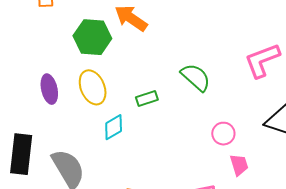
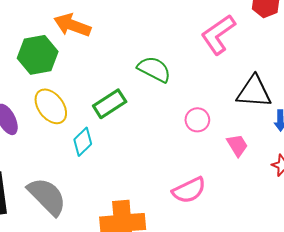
green rectangle: (147, 99) -> (110, 104), size x1.4
pink trapezoid: (239, 165) -> (237, 145), moved

